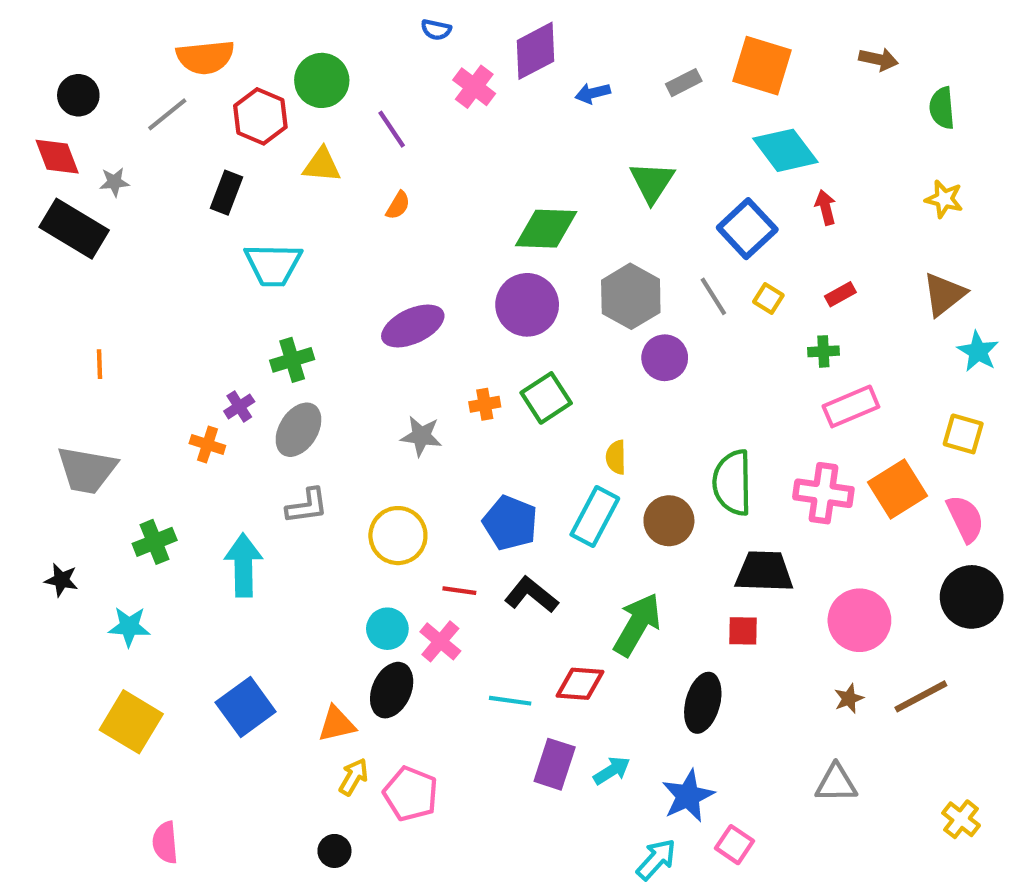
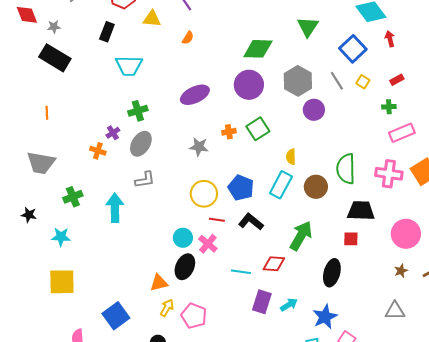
black rectangle: (74, 229) -> (55, 58), moved
yellow circle: (398, 536) -> (204, 194), moved
blue square: (246, 707) -> (116, 316), moved
yellow square: (131, 722) -> (62, 282), turned -32

